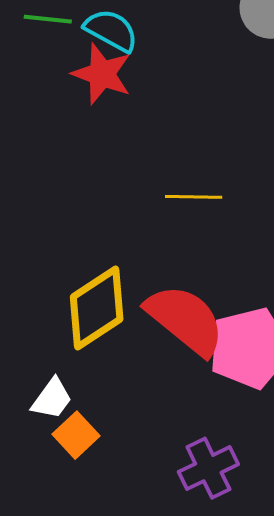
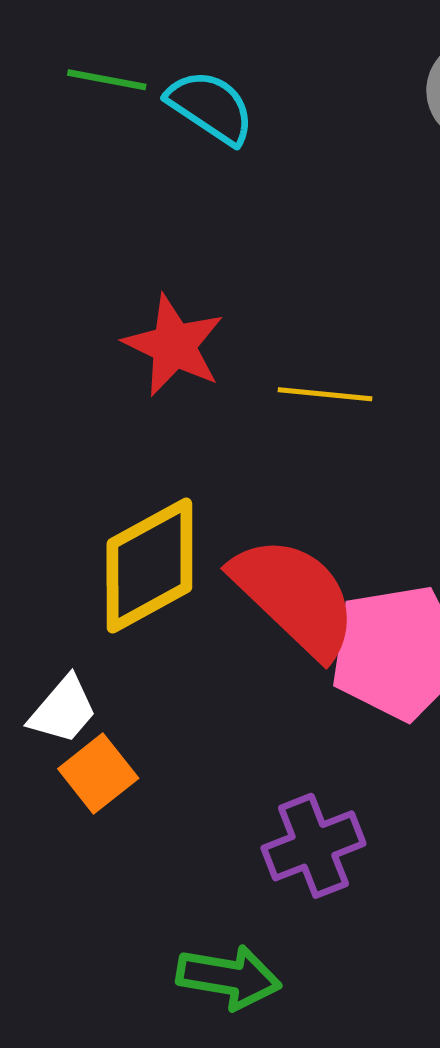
red star: (102, 74) -> (174, 345), moved

